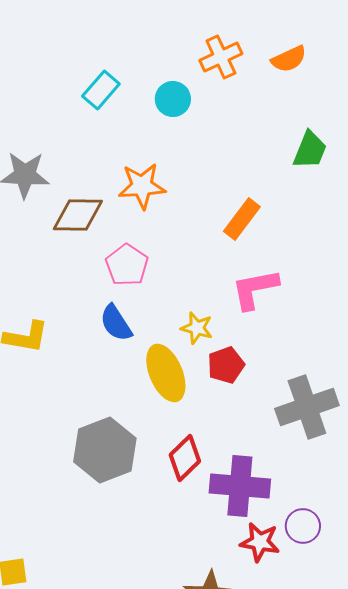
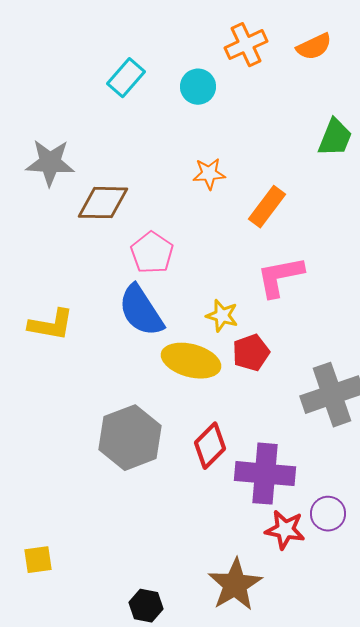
orange star: (142, 186) -> (209, 174), moved, size x0.7
blue semicircle: (116, 323) -> (141, 311), size x1.4
yellow ellipse: (166, 373) -> (191, 361), turned -52

